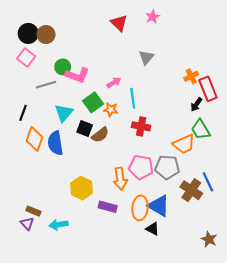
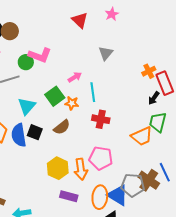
pink L-shape: (77, 75) -> (40, 55), moved
black square: (85, 129) -> (35, 132), moved
green trapezoid: (201, 130) -> (158, 122), turned 45
gray pentagon: (167, 167) -> (133, 185), moved
yellow hexagon: (81, 188) -> (58, 168), moved

